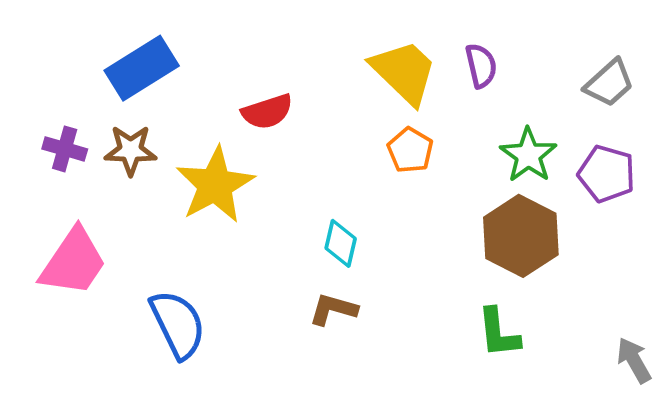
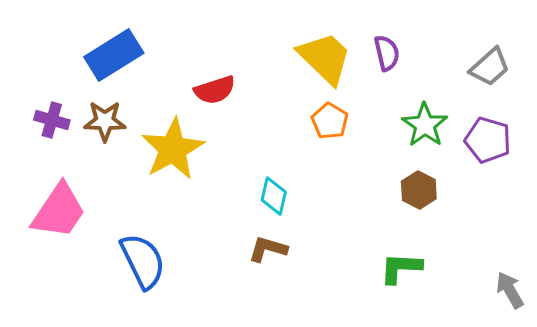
brown hexagon: (521, 236) -> (419, 190), size x0.6
green L-shape: (498, 333) -> (401, 268), turned 99

